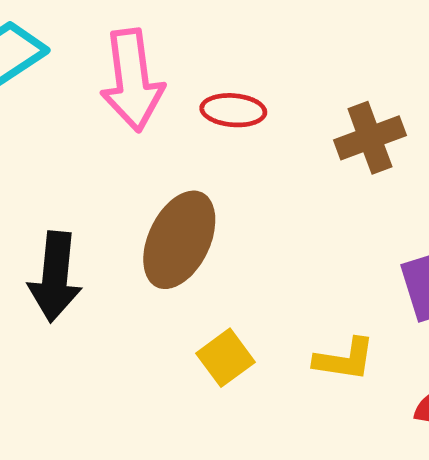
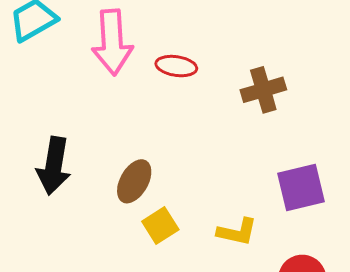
brown ellipse: (179, 240) -> (134, 181), moved, size x0.7

